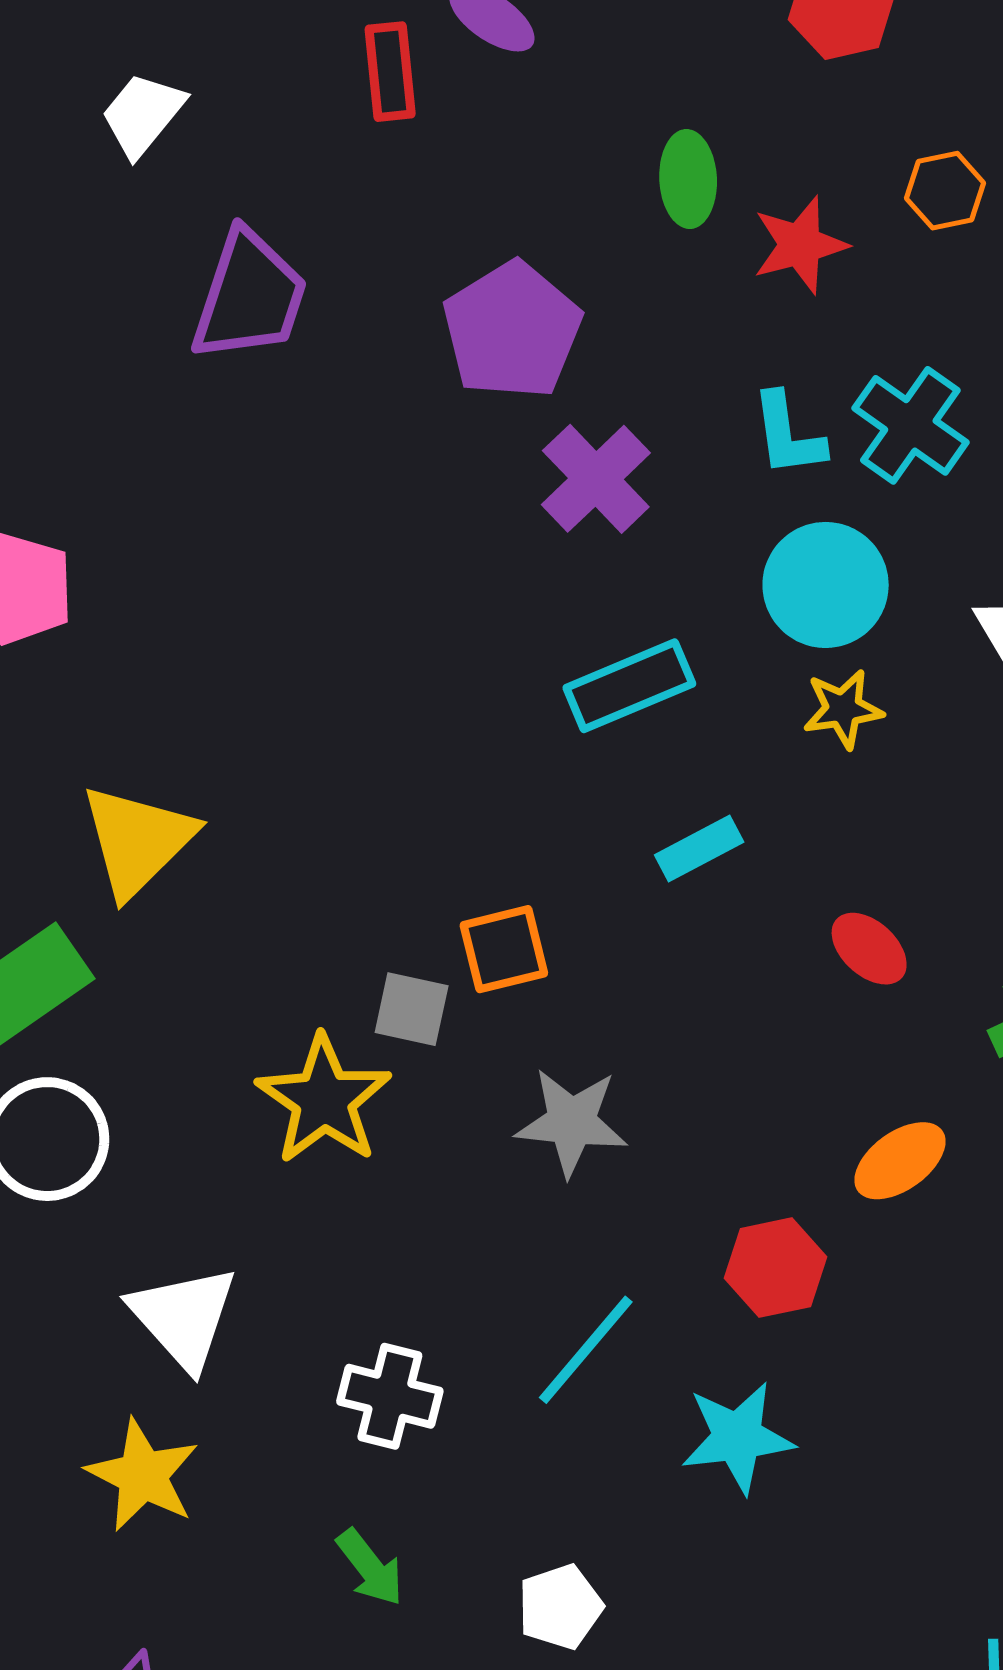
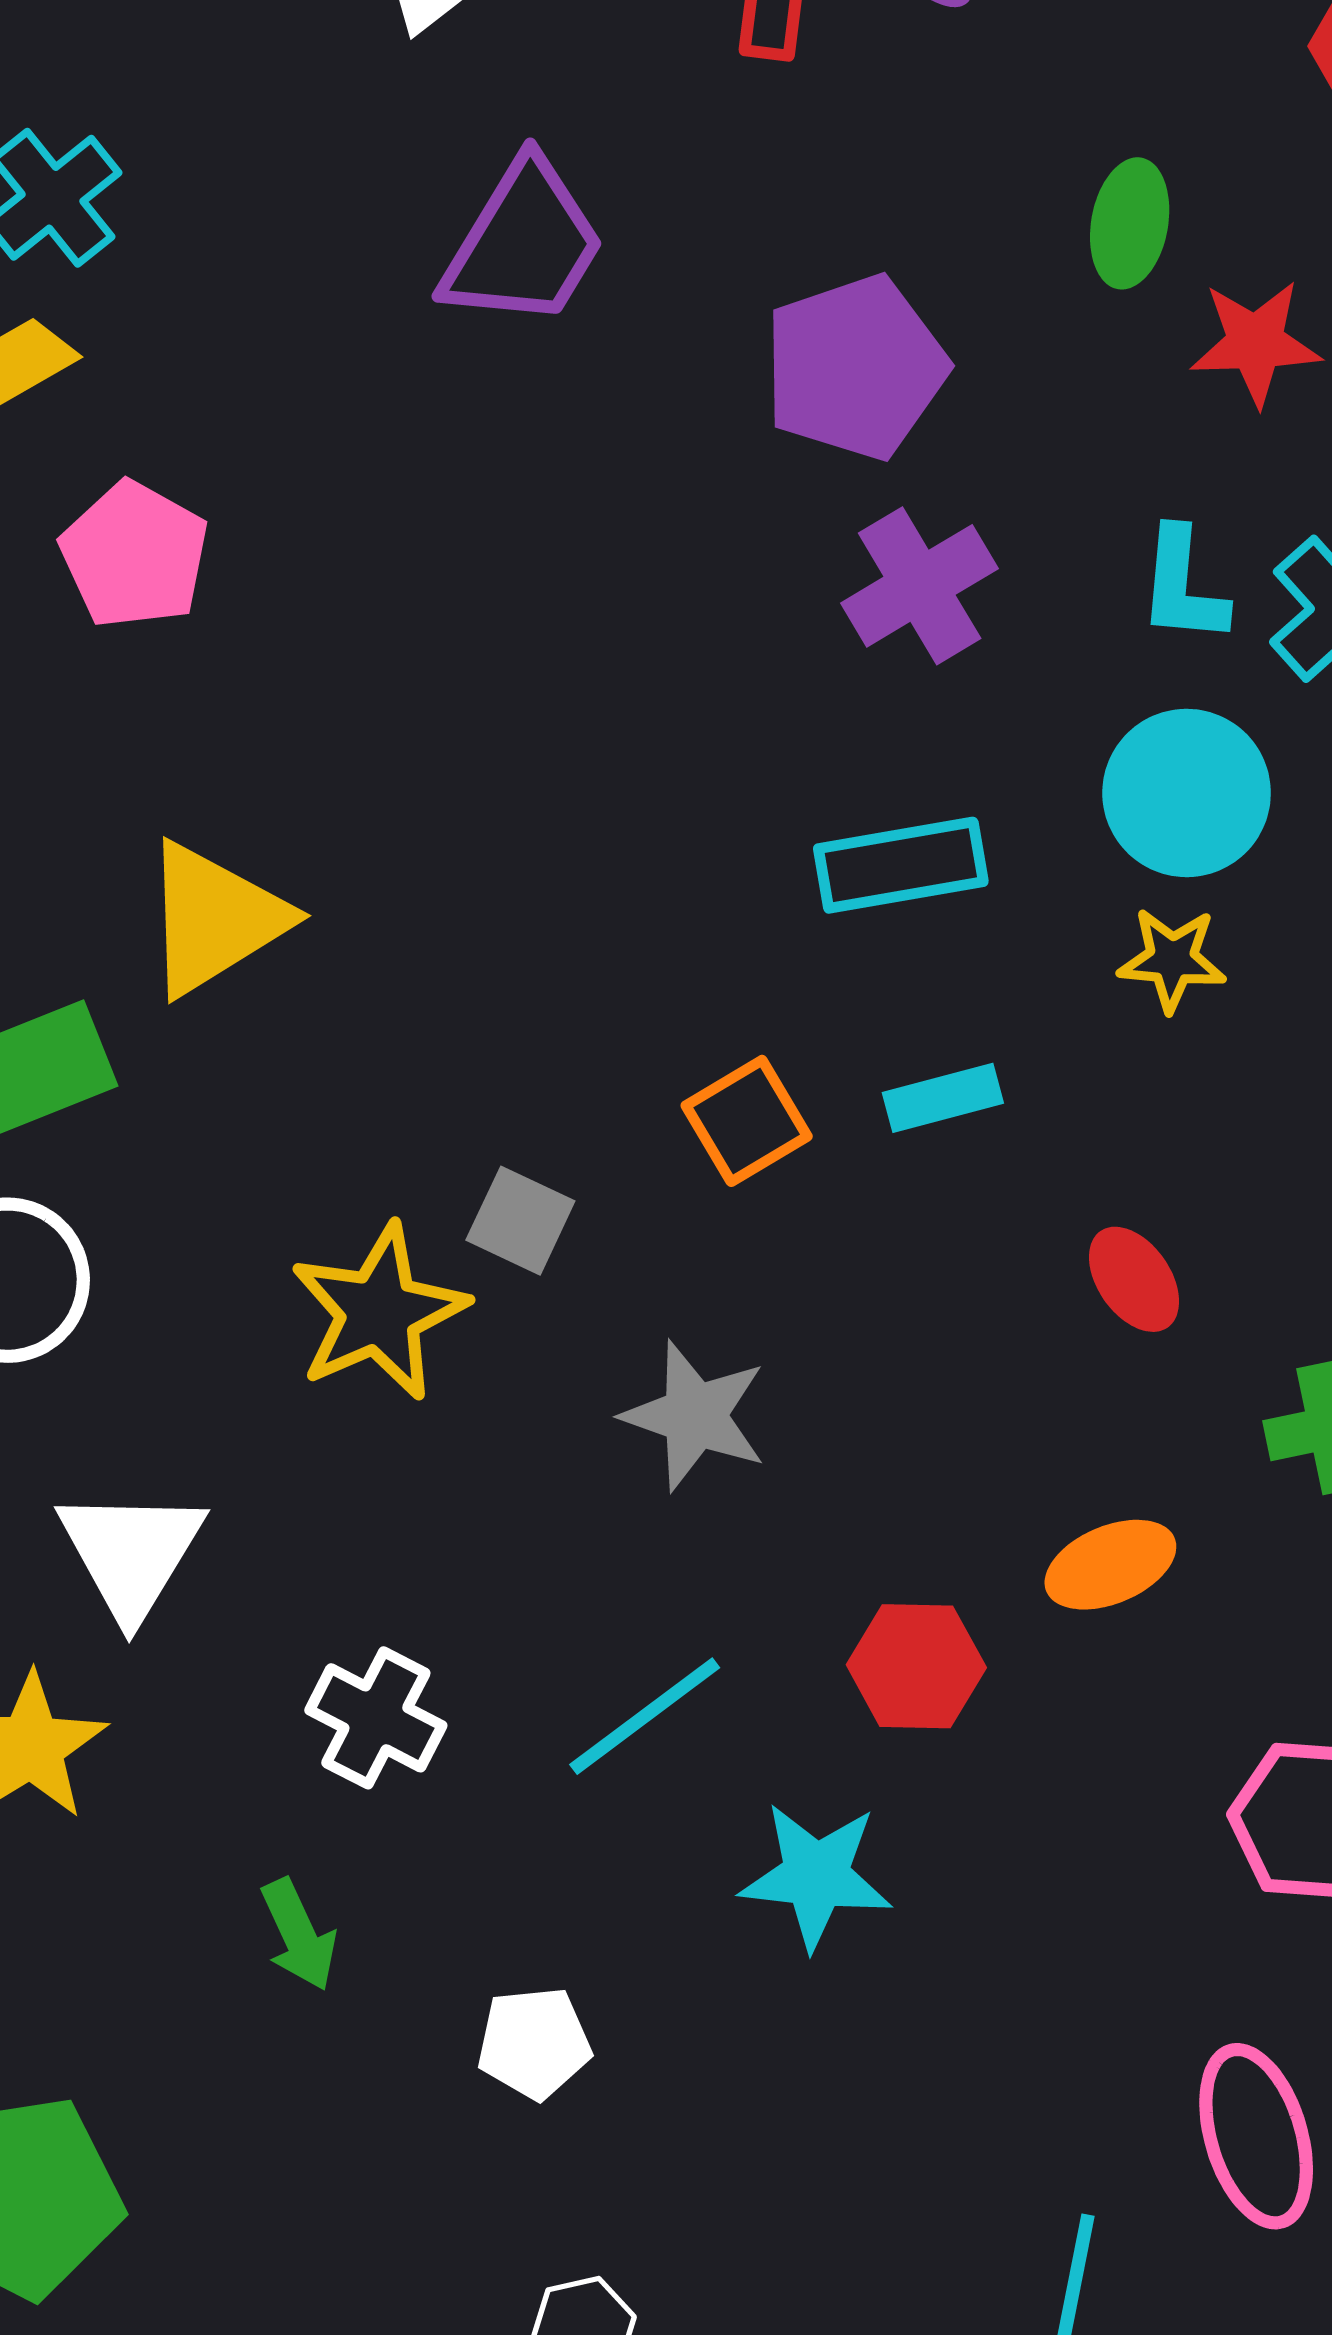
orange square: (504, 949) -> (747, 1121), moved, turned -30

